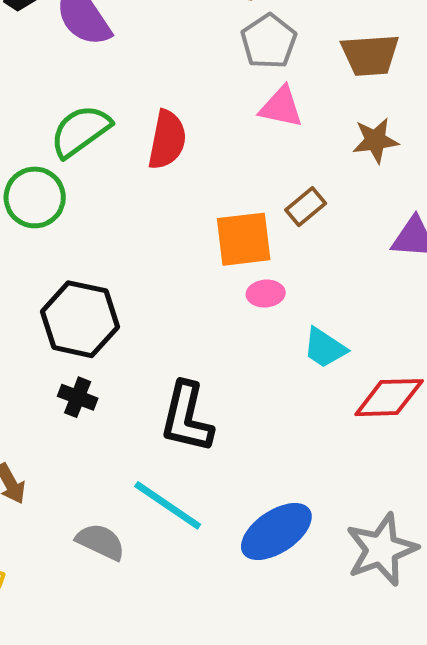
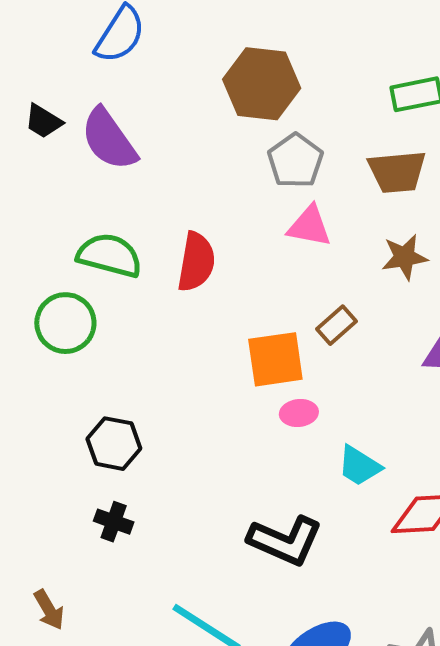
green semicircle: (80, 131) -> (109, 255), turned 52
black hexagon: (80, 319) -> (114, 444), size x0.7
black L-shape: (187, 417) -> (285, 541), moved, turned -78

